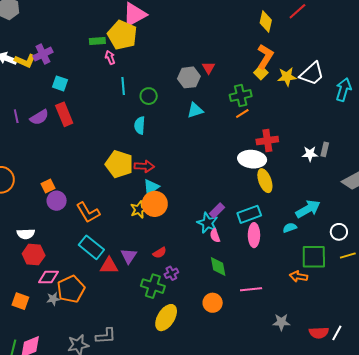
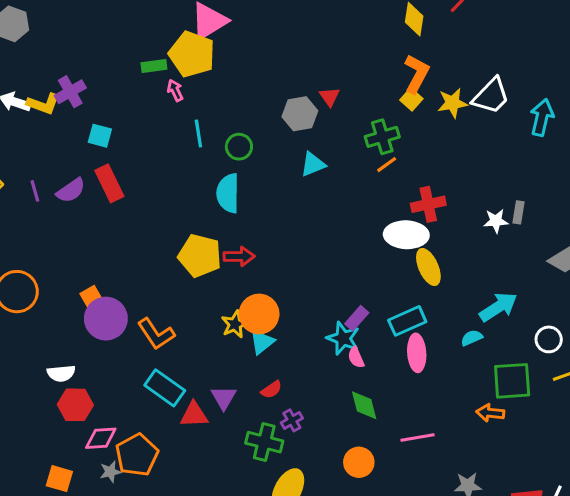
cyan semicircle: (140, 125) -> (228, 193), size x1.4
cyan triangle: (151, 187) -> (262, 342), moved
purple circle: (57, 201) -> (106, 319), size x1.4

